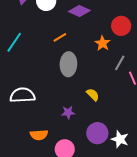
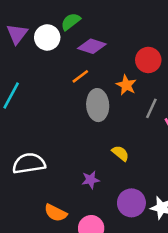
orange line: (60, 37) -> (80, 76), moved
gray ellipse: (68, 64) -> (98, 105), moved
orange semicircle: (39, 135) -> (56, 213), turned 36

